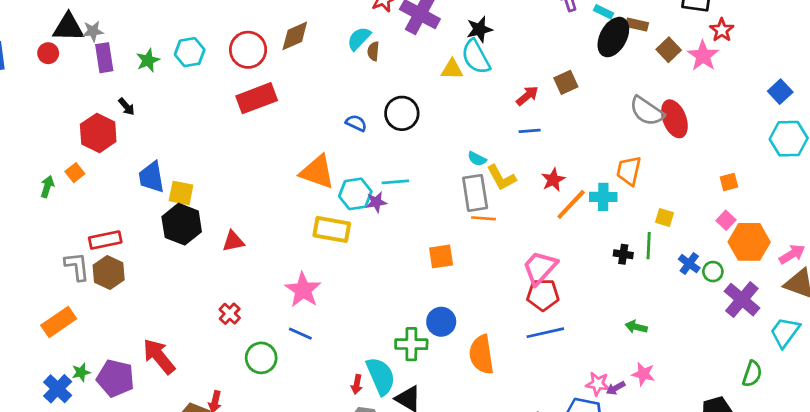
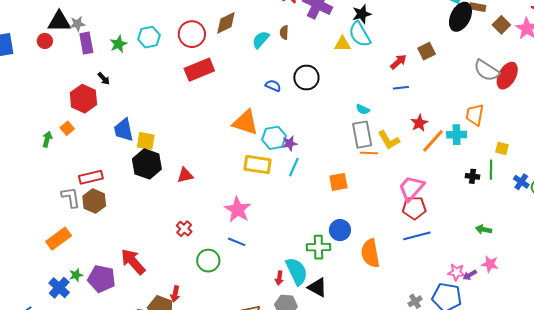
cyan semicircle: (359, 39) -> (261, 40), moved
red ellipse: (674, 119) -> (507, 76), turned 52
yellow L-shape: (501, 178) -> (389, 140), moved
cyan line: (395, 182) -> (294, 167), moved, turned -60

